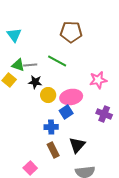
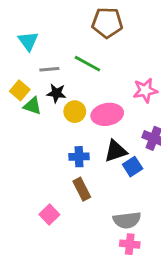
cyan triangle: (14, 35) -> (28, 41), moved
green triangle: (18, 65) -> (32, 106), moved
blue square: (66, 112) -> (133, 167), moved
black triangle: (77, 145) -> (116, 151), moved, turned 30

